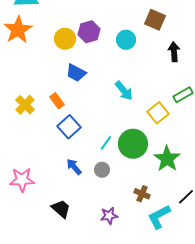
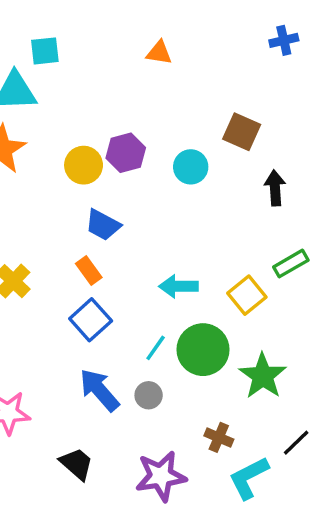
cyan arrow: (124, 91) -> (178, 286), moved, turned 130
orange rectangle: (57, 101) -> (89, 271), moved
blue arrow: (74, 167) -> (99, 390), size x1.5
purple star: (109, 216) -> (161, 476), size x1.6

